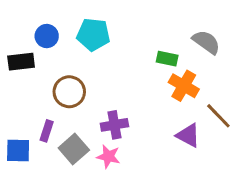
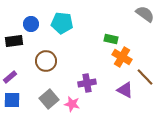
gray semicircle: (206, 42) -> (145, 14), moved
purple cross: (114, 125) -> (87, 83), moved
purple rectangle: (47, 131) -> (10, 77), moved, turned 32

